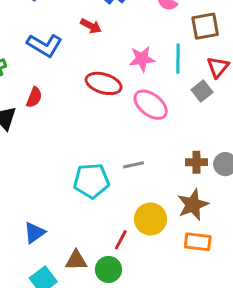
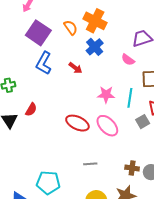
blue L-shape: (44, 45) -> (44, 63), moved, turned 80
red ellipse: (104, 83) -> (77, 123), moved
cyan pentagon: (91, 181) -> (48, 183), moved

